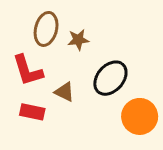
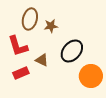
red rectangle: (32, 112) -> (21, 73), turned -35

